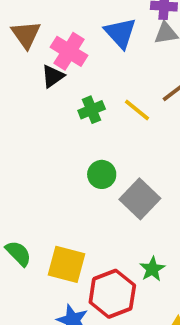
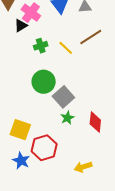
green circle: (102, 174) -> (44, 82), size x1.5
green star: (152, 269) -> (67, 118), moved

